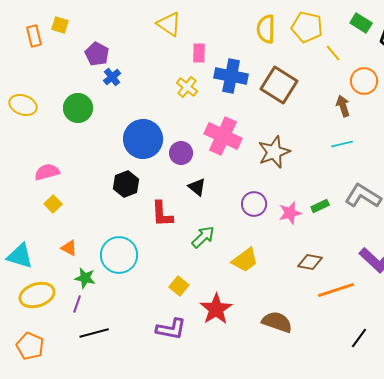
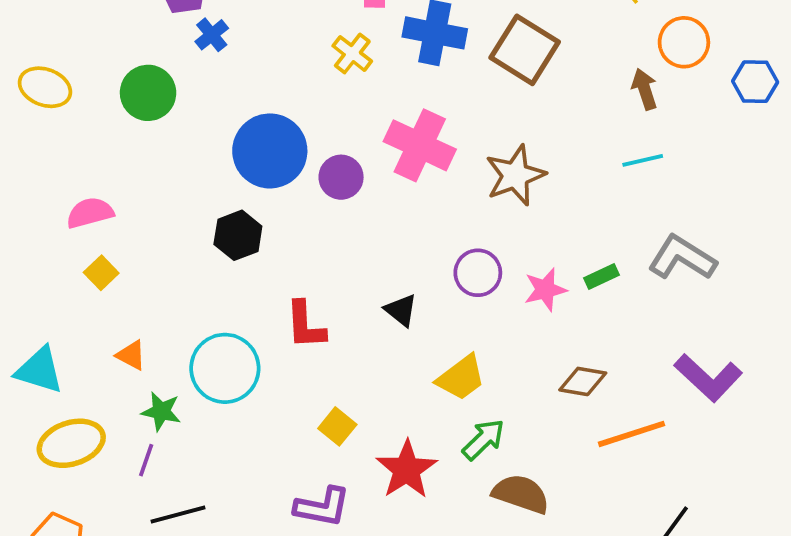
black triangle: (197, 187) -> (401, 310), moved
red L-shape: (162, 214) -> (305, 325), moved
green arrow: (203, 237) -> (483, 440), moved

